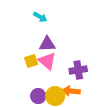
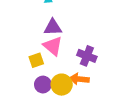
yellow square: (31, 61) -> (36, 60), moved
purple cross: (78, 70) -> (87, 56), turned 30

